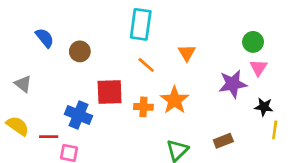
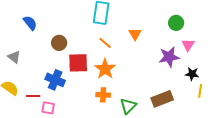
green circle: (253, 42) -> (176, 23), moved
brown circle: (80, 51) -> (59, 43), moved
orange star: (175, 100) -> (105, 69), moved
orange cross: (143, 107) -> (103, 95), moved
brown rectangle: (223, 141) -> (162, 99), size x1.5

